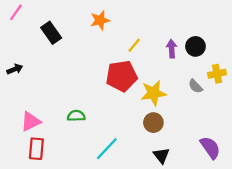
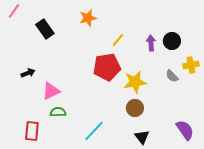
black arrow: (15, 69) -> (28, 73), moved
green semicircle: (76, 116) -> (58, 112), moved
pink triangle: (31, 121) -> (51, 91), moved

